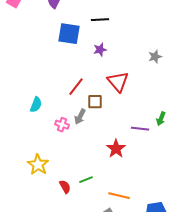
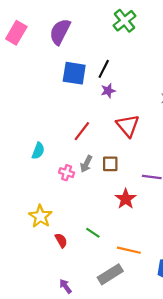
black line: (100, 20) -> (104, 69), moved, turned -60
brown square: (95, 102) -> (110, 164), moved
green line: (86, 180) -> (93, 233), turned 56
red semicircle: (65, 187) -> (61, 240), moved

